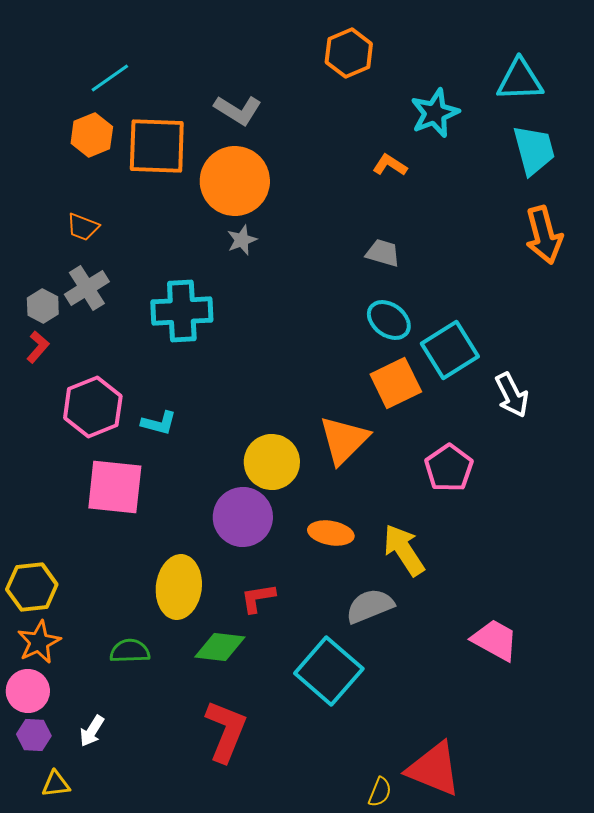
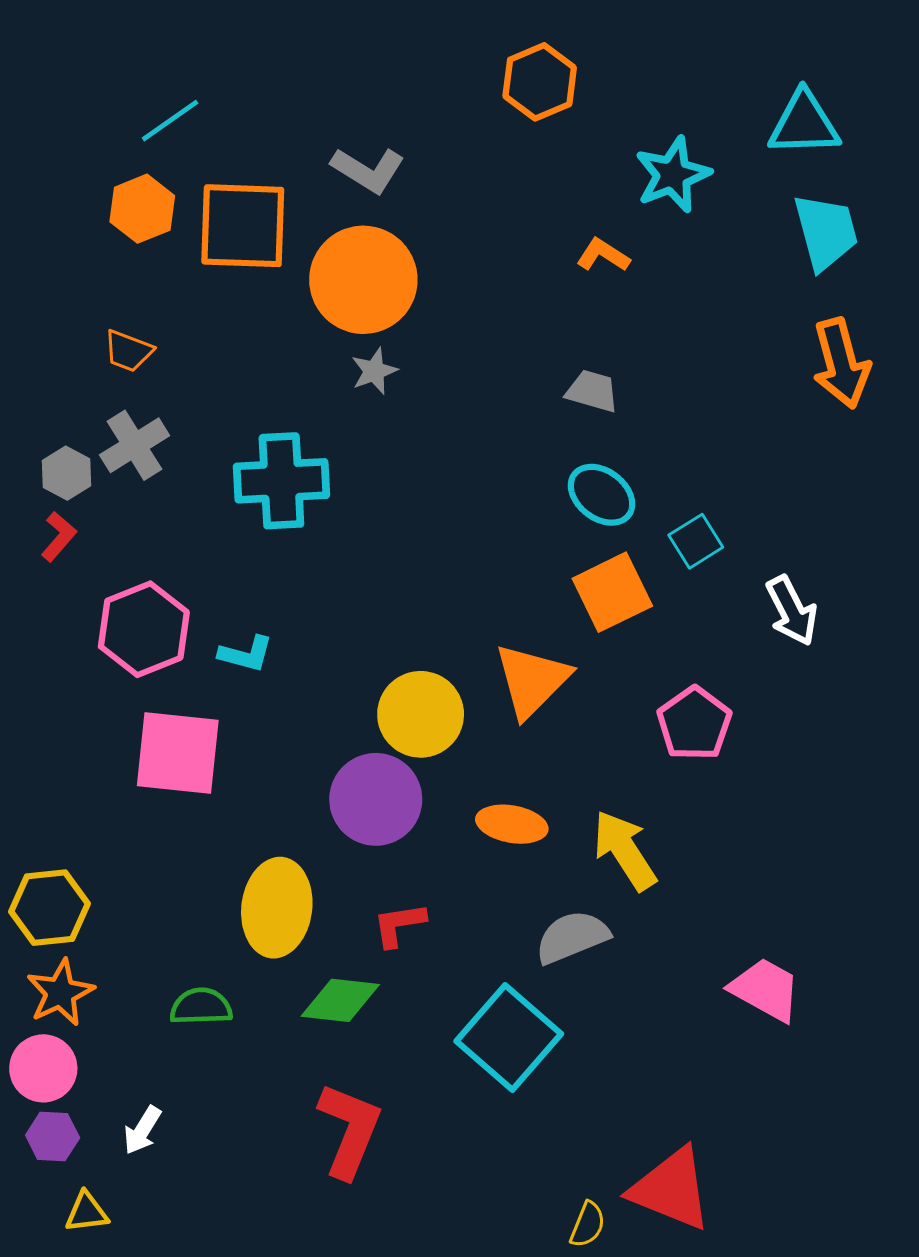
cyan square: (450, 350) -> (696, 541), size x0.6

